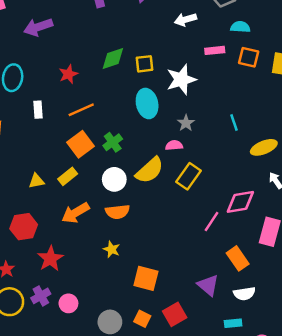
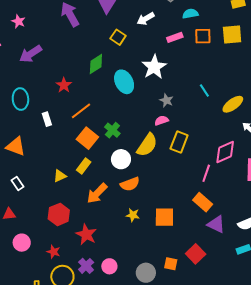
yellow square: (144, 64) -> (118, 37), moved, turned -35
cyan ellipse: (147, 103) -> (124, 82), moved
orange rectangle: (238, 258) -> (203, 202), moved
orange square: (146, 278) -> (164, 217), moved

